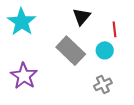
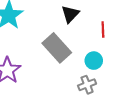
cyan circle: (105, 50) -> (94, 61), moved

